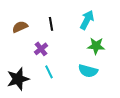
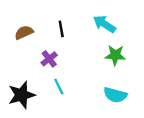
cyan arrow: (87, 20) -> (104, 24), turned -84
cyan semicircle: (88, 71) -> (115, 95), moved

